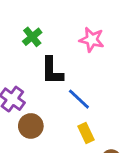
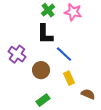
green cross: (32, 37) -> (48, 10), moved
brown circle: (31, 126) -> (41, 70), moved

